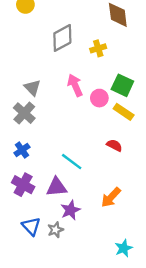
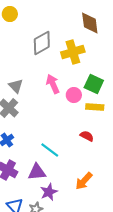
yellow cross: (98, 48) -> (73, 52), size x1.6
yellow rectangle: (124, 112) -> (95, 107), turned -30

